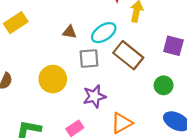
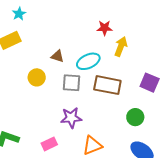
brown rectangle: (128, 55) -> (107, 85), turned -36
yellow circle: (53, 79) -> (37, 77), moved, size x0.7

